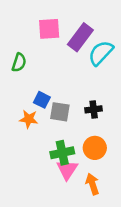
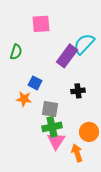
purple rectangle: (80, 37) -> (67, 56), moved
gray square: (60, 112) -> (50, 109), moved
orange circle: (95, 148) -> (89, 132), moved

